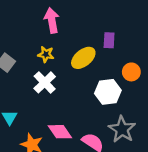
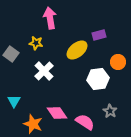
purple rectangle: (109, 40) -> (99, 35), turned 72
yellow star: (46, 54) -> (36, 43), moved
gray star: (122, 129) -> (110, 111), size x0.6

